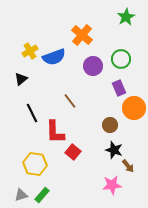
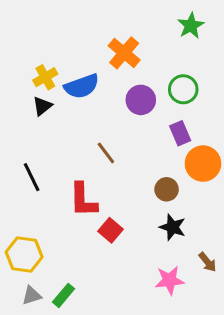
black triangle: (21, 79) -> (42, 106), moved
black line: (32, 113) -> (32, 177), moved
yellow hexagon: (35, 164) -> (24, 254), moved
brown arrow: (128, 166) -> (207, 262), moved

